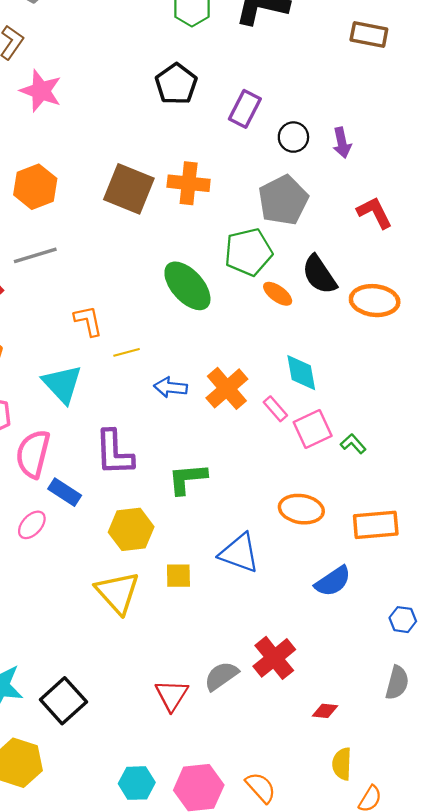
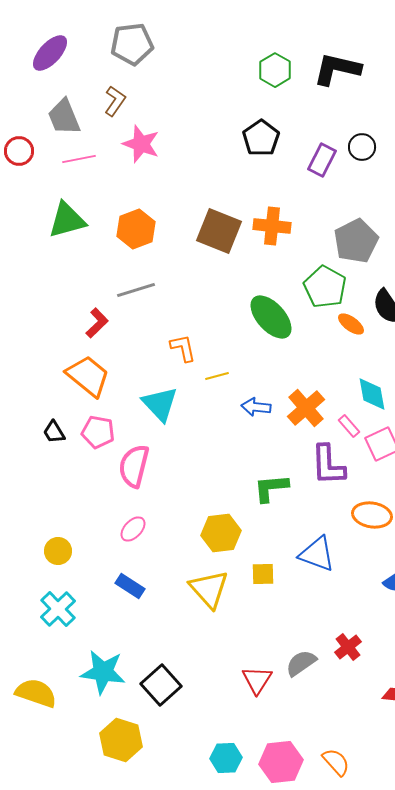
black circle: (293, 137) -> (362, 147), moved
green pentagon: (248, 252) -> (325, 287), turned -30
purple L-shape: (114, 453) -> (328, 465), moved
blue rectangle: (65, 492) -> (130, 586), moved
red cross: (274, 658) -> (348, 647), size x0.7

